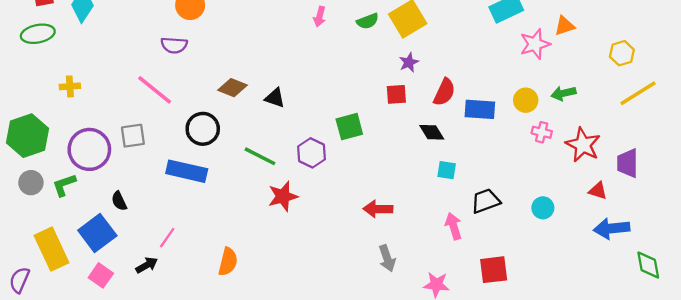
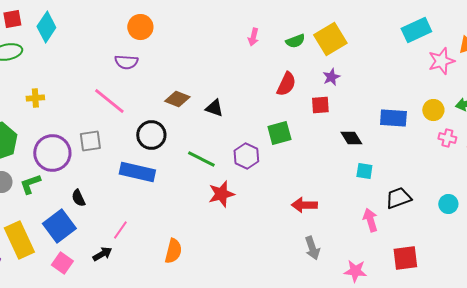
red semicircle: (444, 92) -> (286, 84), moved

